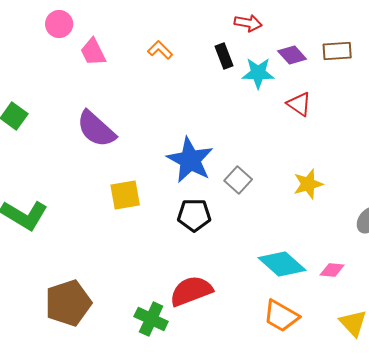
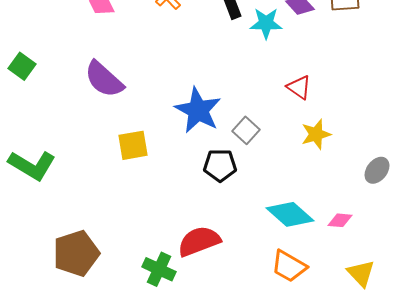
red triangle: (299, 104) -> (299, 87), moved
black pentagon: (194, 215) -> (220, 165), moved

